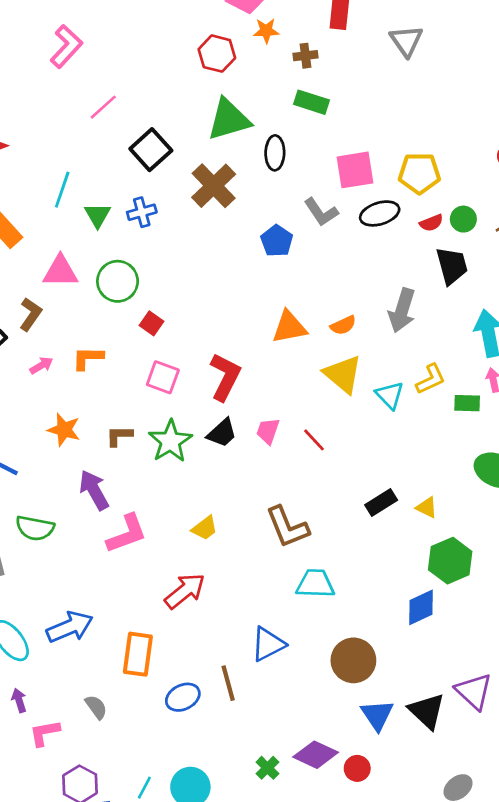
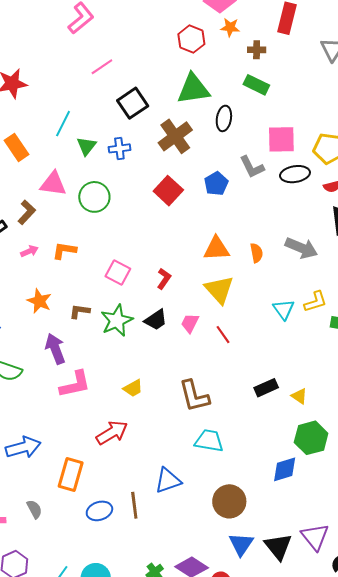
gray arrow: (402, 310) -> (301, 248), turned -92
red square: (151, 323) -> (168, 191), moved, size x1.6
orange semicircle: (343, 325) -> (257, 253), turned -84
yellow triangle: (343, 374) -> (219, 290), moved
red L-shape: (225, 377) -> (164, 279), size x0.6

